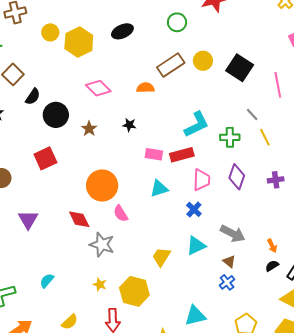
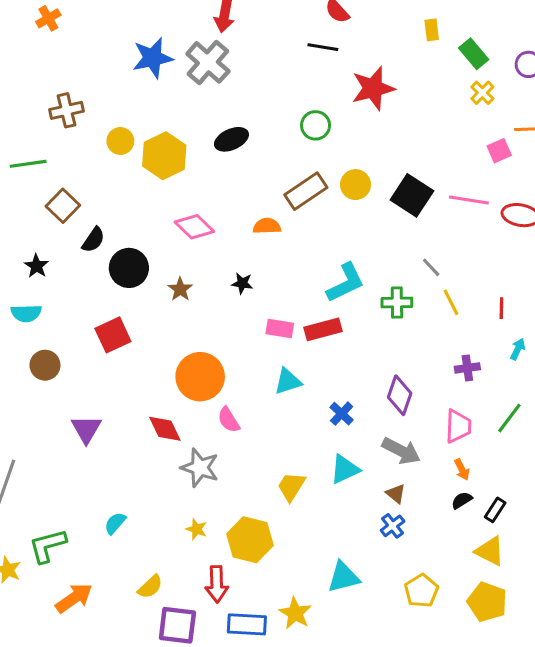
pink line: (278, 85) -> (469, 200), moved, turned -70
purple diamond: (237, 177) -> (400, 395), moved
pink trapezoid: (202, 180) -> (458, 426), moved

